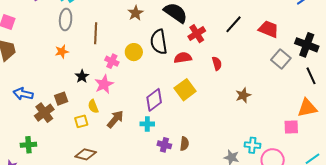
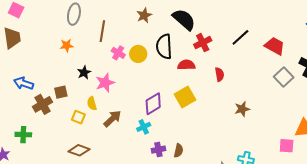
pink cross: (112, 61) -> (118, 53), moved
yellow square: (81, 121) -> (78, 117), turned 32
cyan cross: (147, 124) -> (144, 127), turned -32
purple cross: (164, 145) -> (158, 150), turned -32

